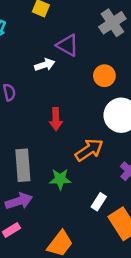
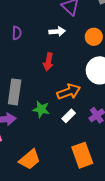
white arrow: (45, 65) -> (57, 31), moved
white rectangle: (99, 202) -> (69, 116), moved

